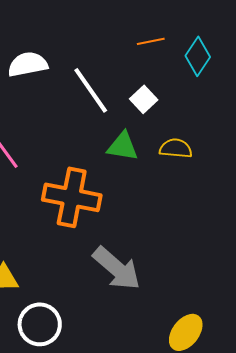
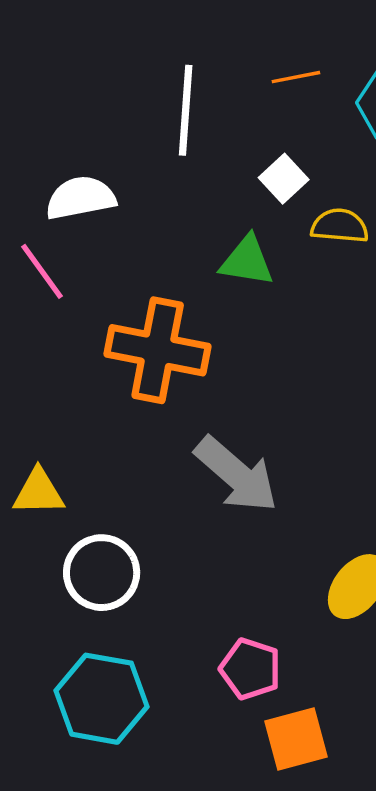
white semicircle: (28, 64) -> (81, 198), moved
white line: (91, 90) -> (186, 110), moved, turned 39
yellow semicircle: (176, 148) -> (340, 226), moved

